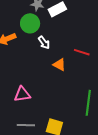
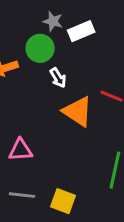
orange triangle: (59, 65) -> (78, 111), size x1.6

